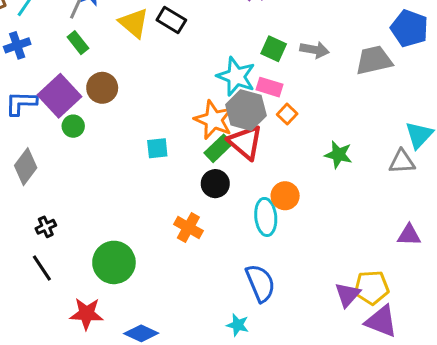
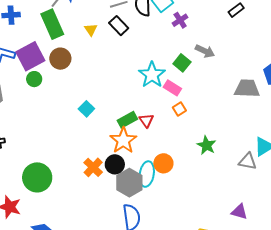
yellow triangle: (134, 23) -> (91, 30), moved, size x0.6
green rectangle: (78, 43) -> (52, 24), size x1.8
gray arrow: (314, 50) -> (205, 51), moved
gray hexagon: (246, 110) -> (129, 183), moved
orange star: (214, 120) -> (123, 140), moved
red triangle: (245, 142) -> (146, 120), size x0.6
cyan square: (157, 148) -> (86, 109), turned 35
black circle: (215, 184) -> (115, 164), moved

